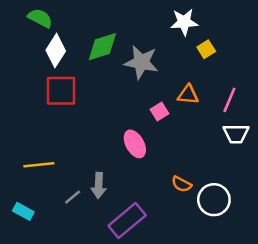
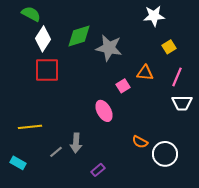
white star: (184, 22) -> (154, 16), moved
yellow square: (206, 49) -> (169, 47), moved
purple rectangle: (127, 220) -> (98, 170), size x0.5

